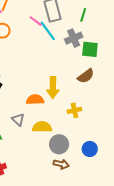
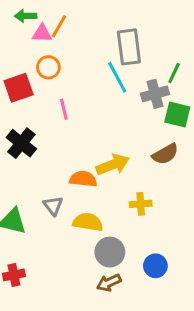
green line: (83, 15) -> (174, 73), moved
pink line: (36, 21) -> (64, 109), moved, turned 32
yellow arrow: (53, 88) -> (113, 165), turned -120
brown arrow: (61, 164) -> (109, 283), turned 133

